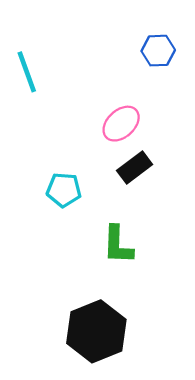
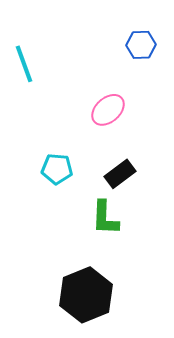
black rectangle: (135, 167) -> (120, 174), moved

